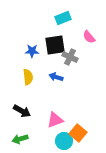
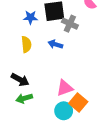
pink triangle: (55, 120) -> (65, 88), moved
green arrow: (20, 139) -> (24, 98), moved

